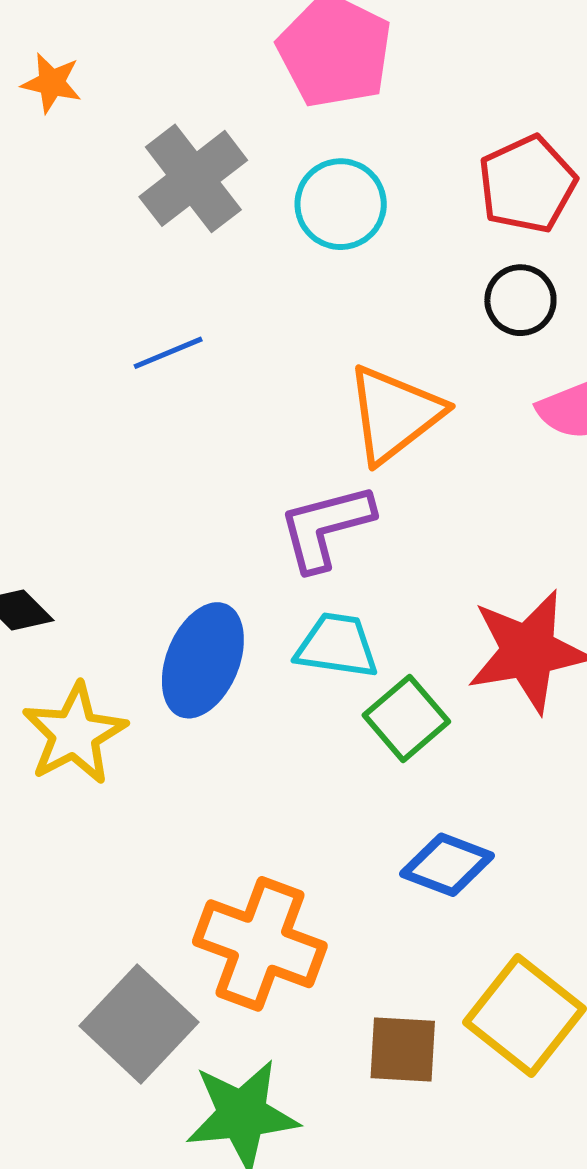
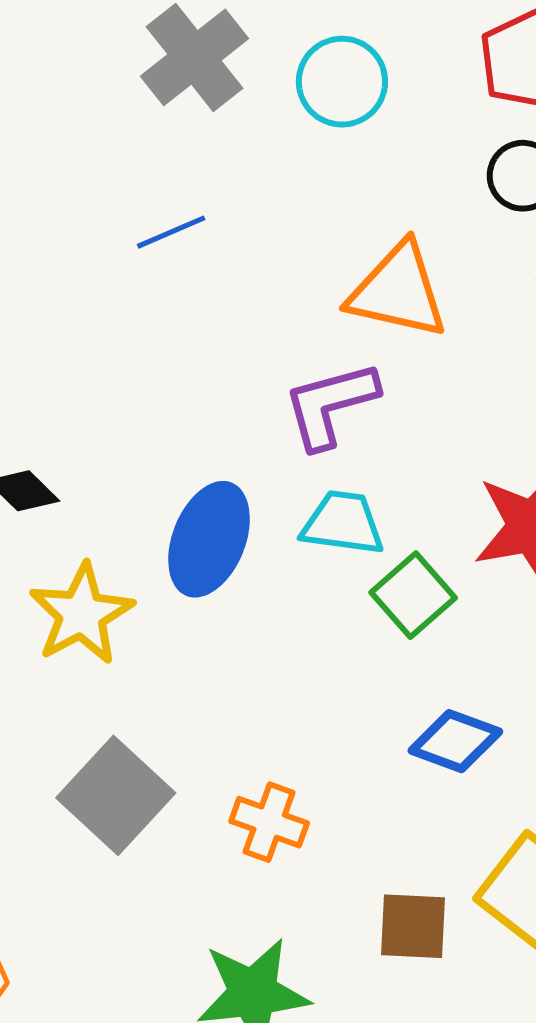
orange triangle: (394, 414) -> (398, 291), turned 51
orange cross: (260, 944) -> (269, 822), size x0.6
gray square: (139, 1024) -> (116, 795), moved

